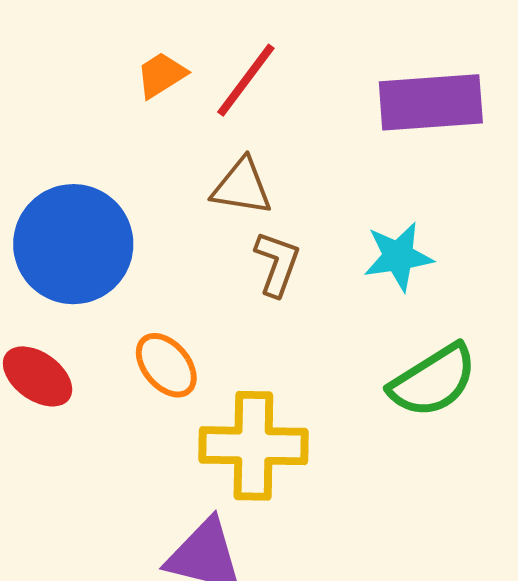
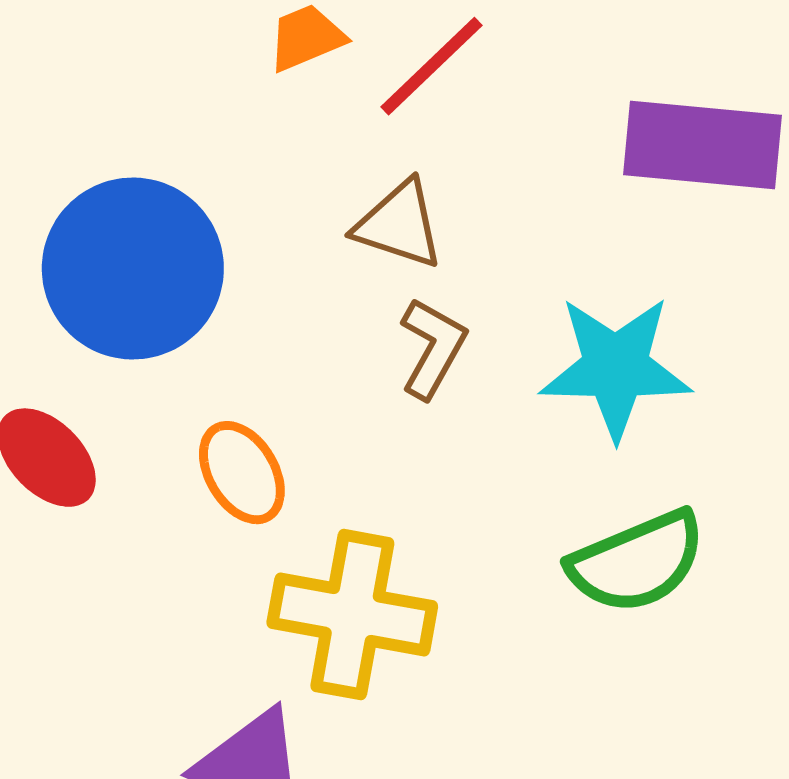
cyan star: (398, 256) -> (616, 367), size x1.4

